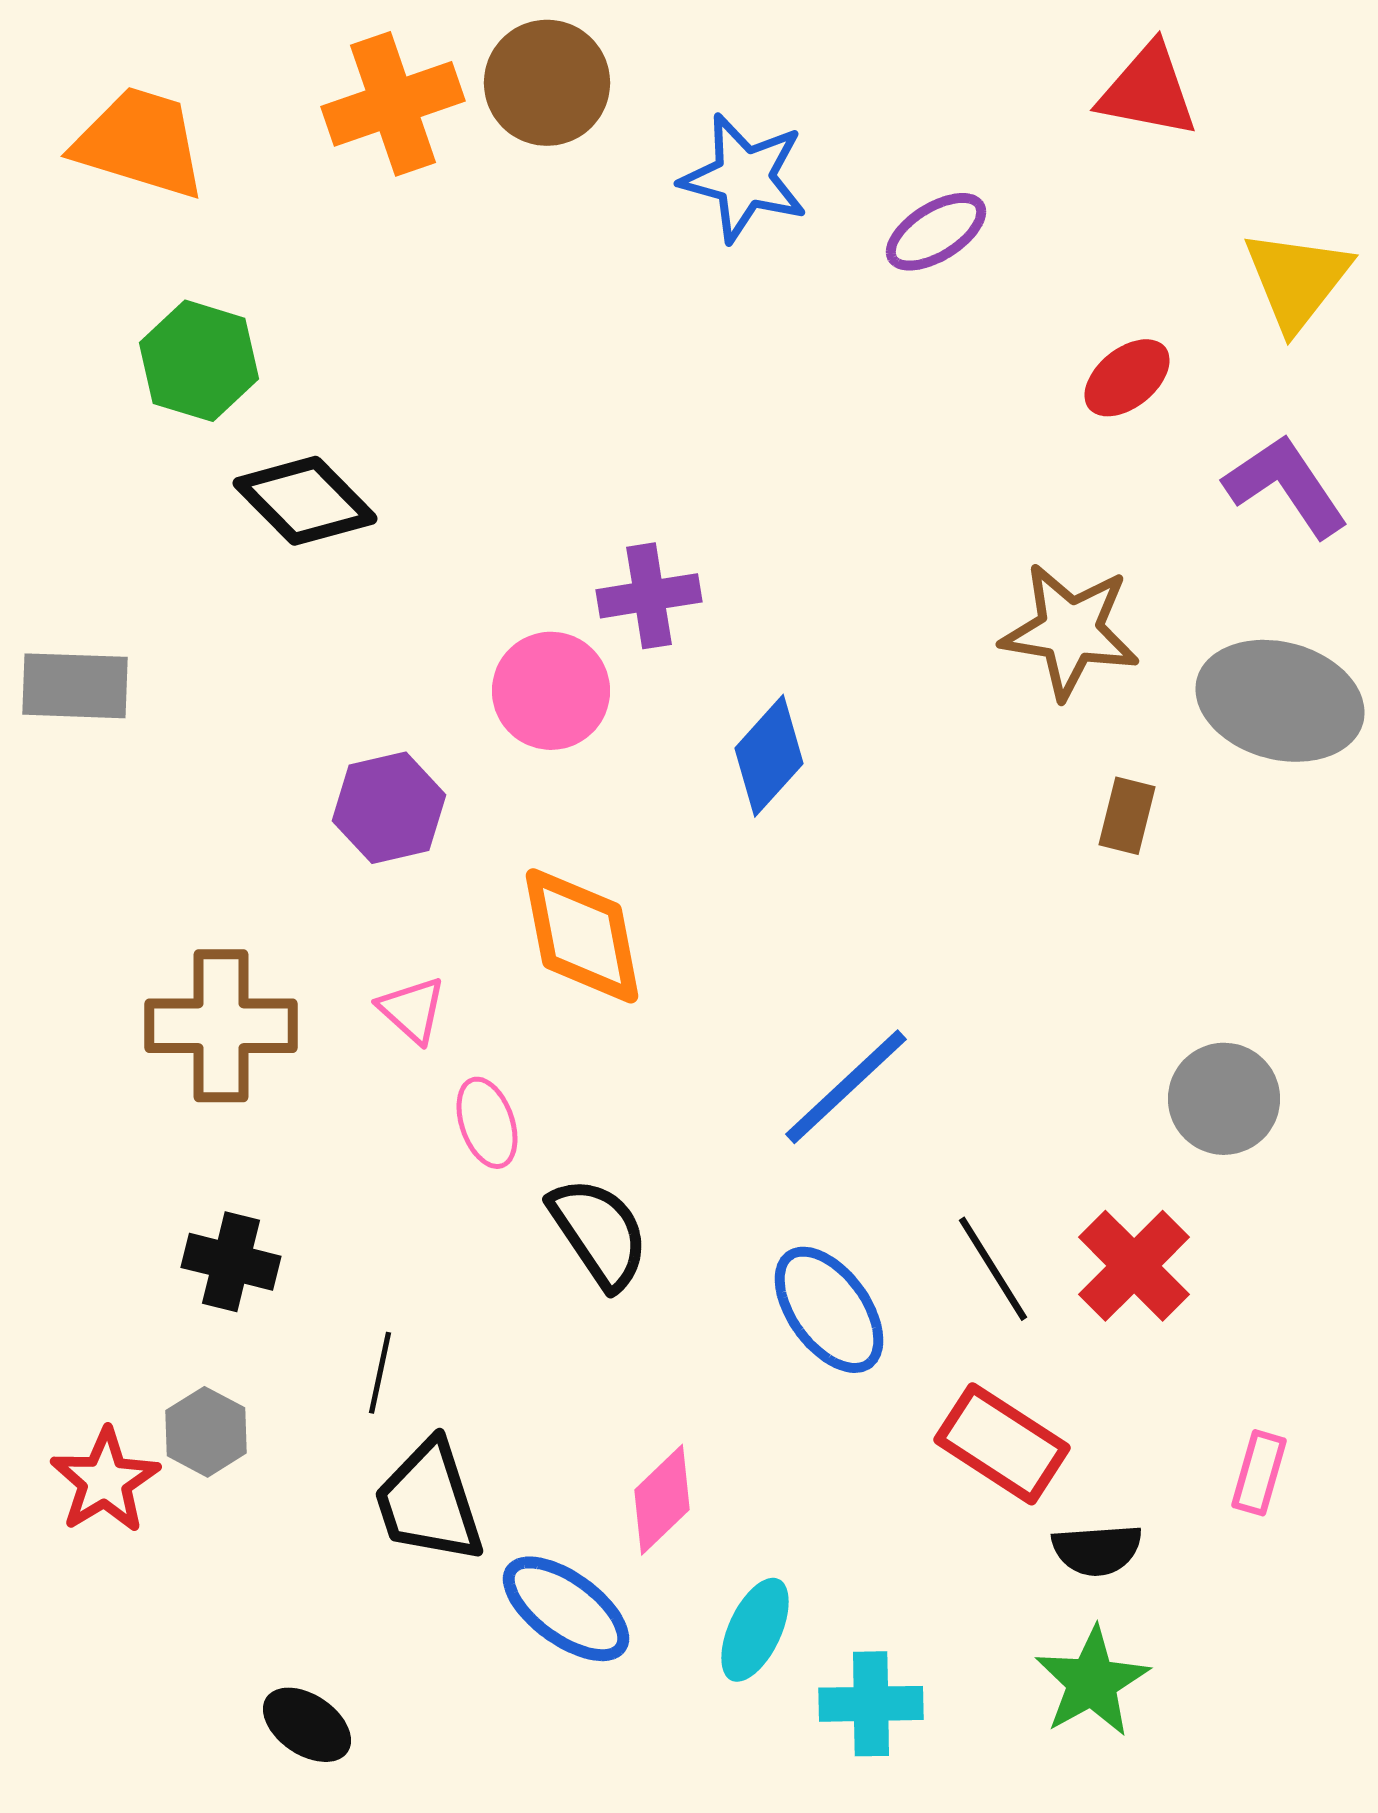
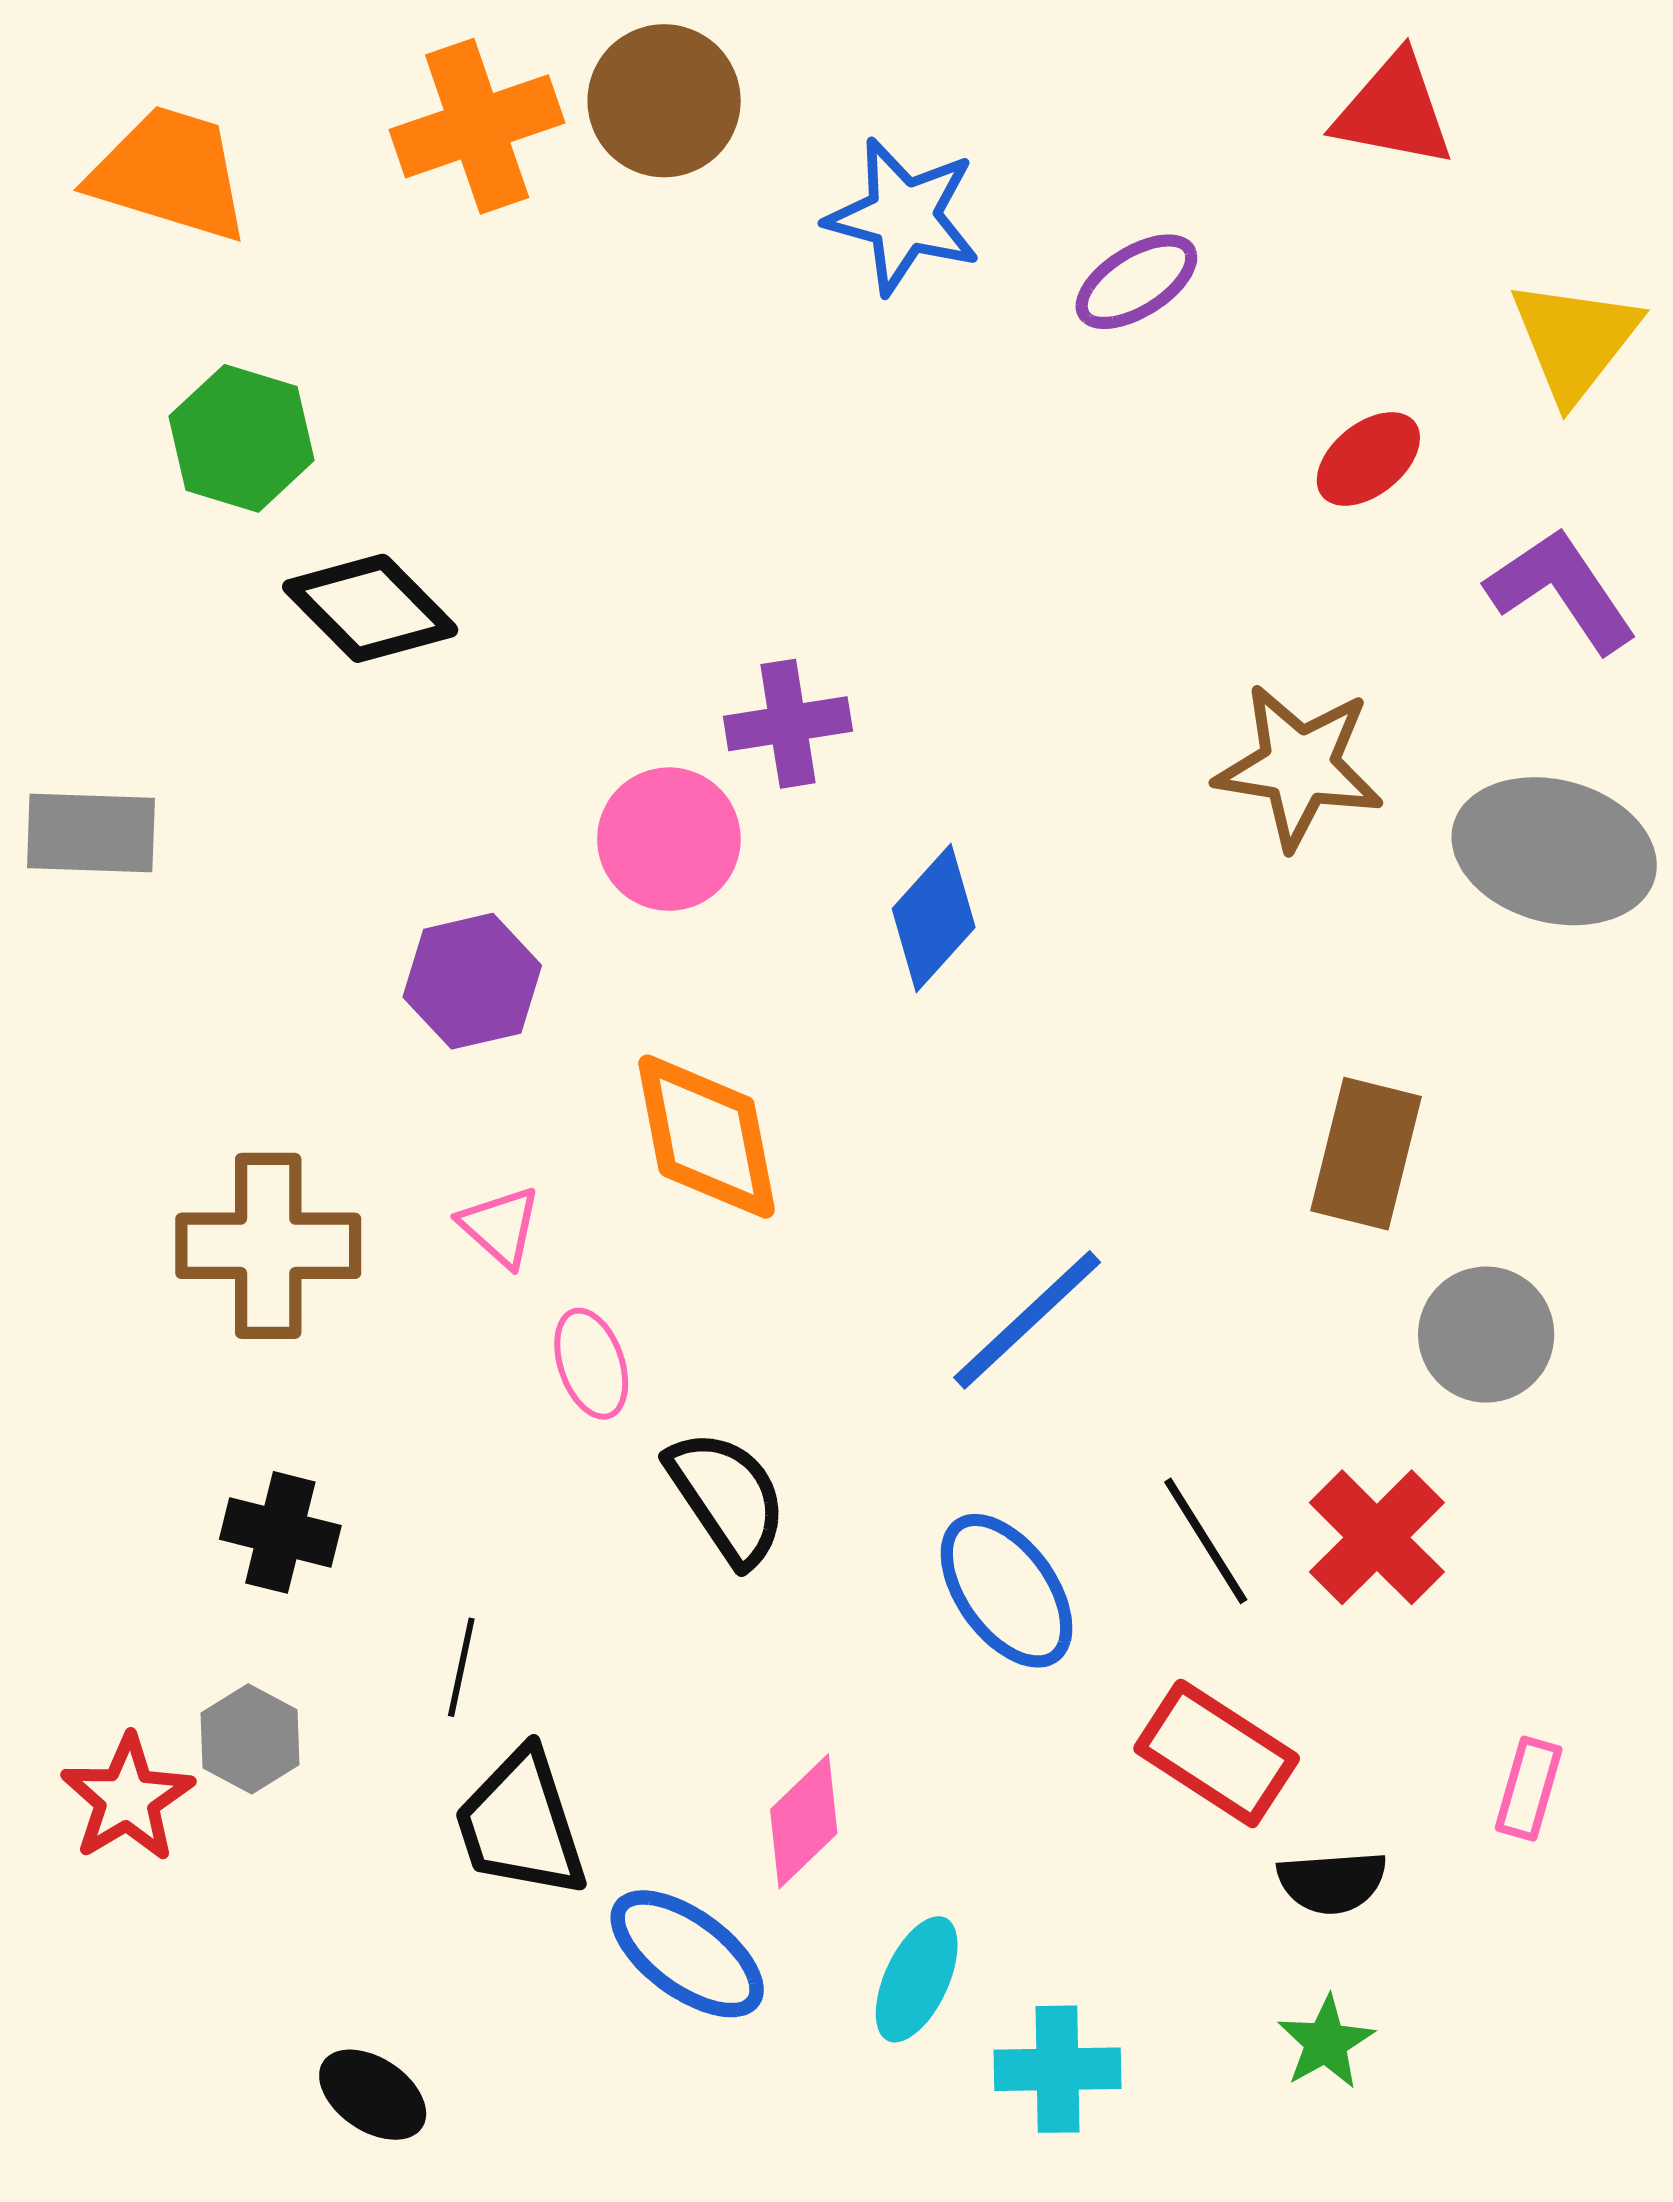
brown rectangle: (1127, 816) -> (1366, 1154), moved, size x1.6
green star: (1092, 1682) -> (1326, 2042), size x0.7

